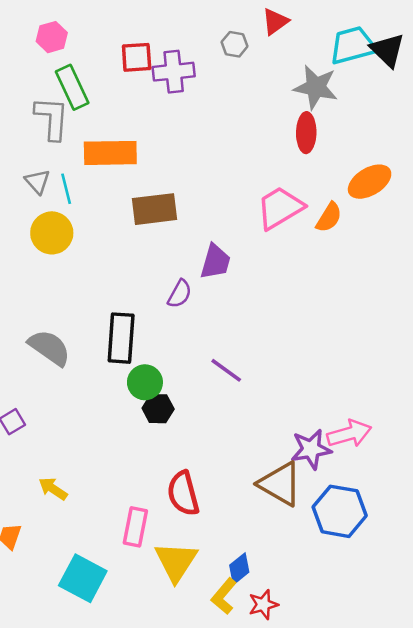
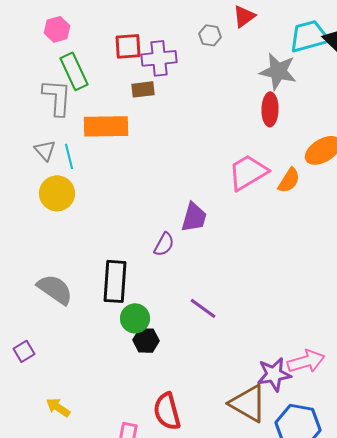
brown rectangle: (155, 209) -> (143, 89), moved, size x0.6

